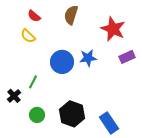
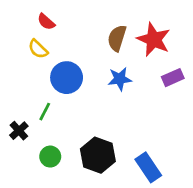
brown semicircle: (71, 15) -> (117, 38), moved
blue circle: (62, 62) -> (67, 78), moved

